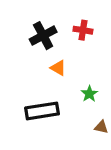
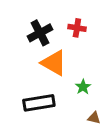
orange triangle: (58, 68) -> (54, 63), size x1.8

